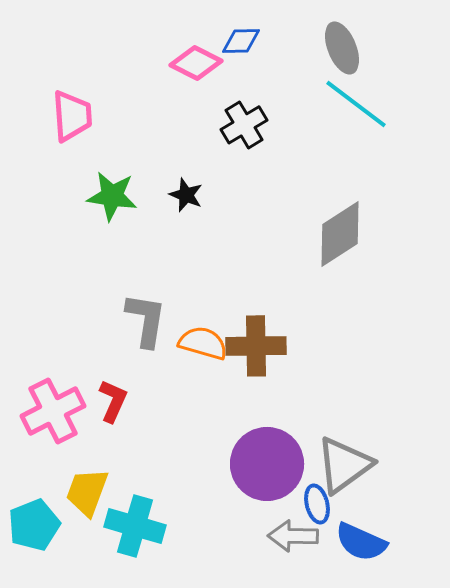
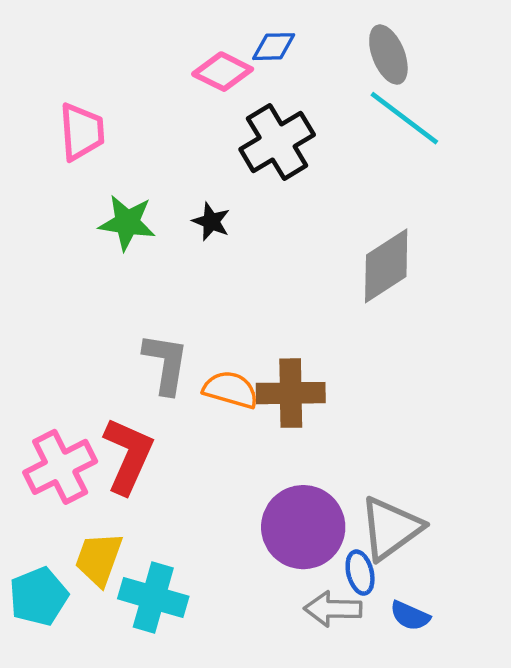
black cross: (244, 125) -> (277, 142), size x1.4
red L-shape: (113, 401) -> (128, 456), size x1.6
blue semicircle: (361, 542) -> (410, 616), size x0.7

